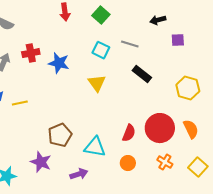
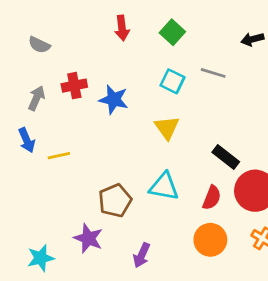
black rectangle: (142, 74) -> (226, 157), moved
cyan triangle: (95, 147) -> (164, 186), moved
orange circle: (128, 163) -> (210, 240), size x1.5
purple arrow: (79, 174) -> (142, 255), turned 132

